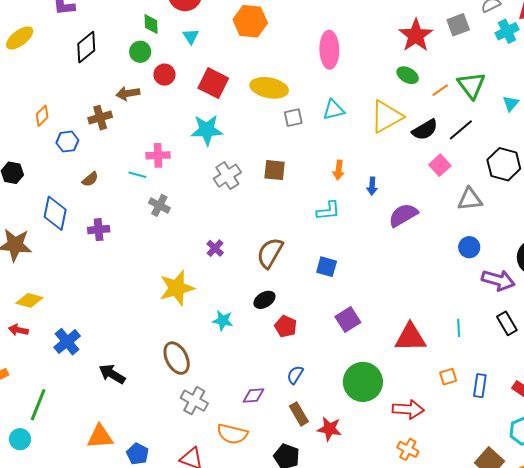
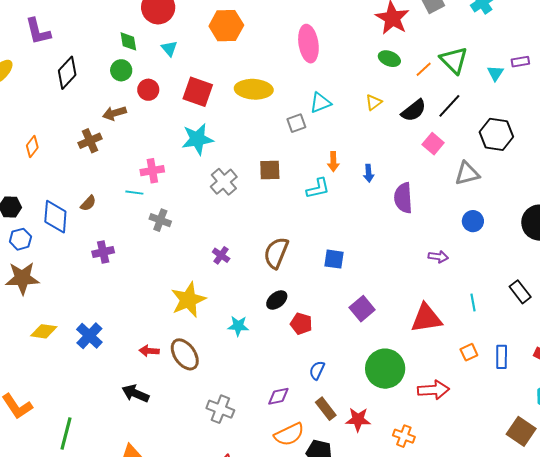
yellow triangle: (386, 117) -> (374, 102), size x0.5
gray square: (293, 118) -> (296, 123), moved
blue hexagon: (67, 142) -> (20, 239), moved
cyan L-shape: (328, 211) -> (318, 188), moved
blue diamond: (55, 213) -> (55, 217), moved
purple semicircle: (403, 215) -> (403, 198), turned -56
purple arrow: (498, 280) -> (438, 257), moved, size x0.6
red arrow: (18, 330) -> (149, 351), moved
blue cross: (67, 342) -> (89, 336), moved
brown ellipse: (177, 358) -> (185, 354), moved
orange semicircle: (232, 434) -> (289, 434), moved, turned -32
orange cross: (408, 449) -> (404, 436), moved

